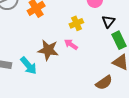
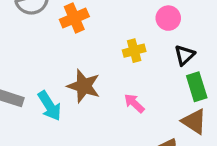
pink arrow: (71, 44) -> (134, 103), moved

